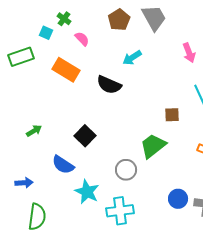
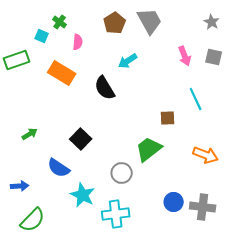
pink semicircle: (82, 39) -> (78, 42), turned 49
black semicircle: (109, 85) -> (105, 88), turned 35
green semicircle: (37, 217) -> (33, 220), turned 36

